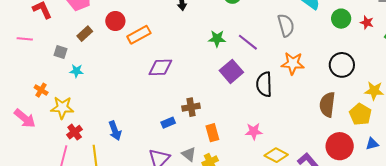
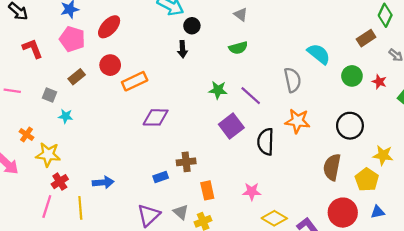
pink line: (25, 39) -> (12, 91), moved
blue arrow: (115, 131) -> (103, 182), turned -78

